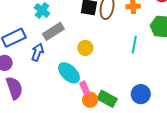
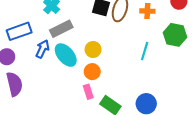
cyan ellipse: (69, 73) -> (66, 55), moved
orange circle: (90, 100) -> (92, 72), moved

